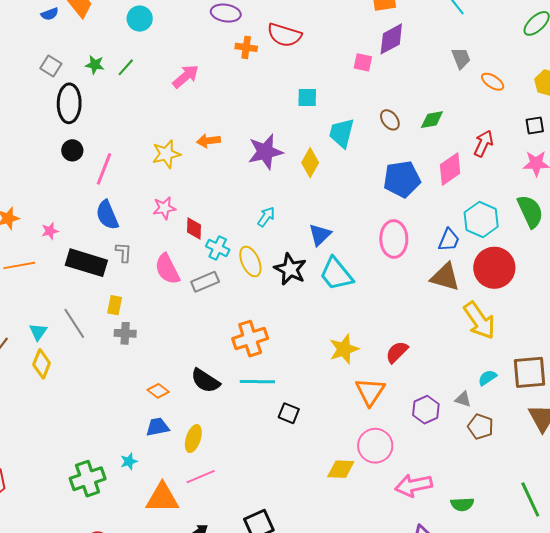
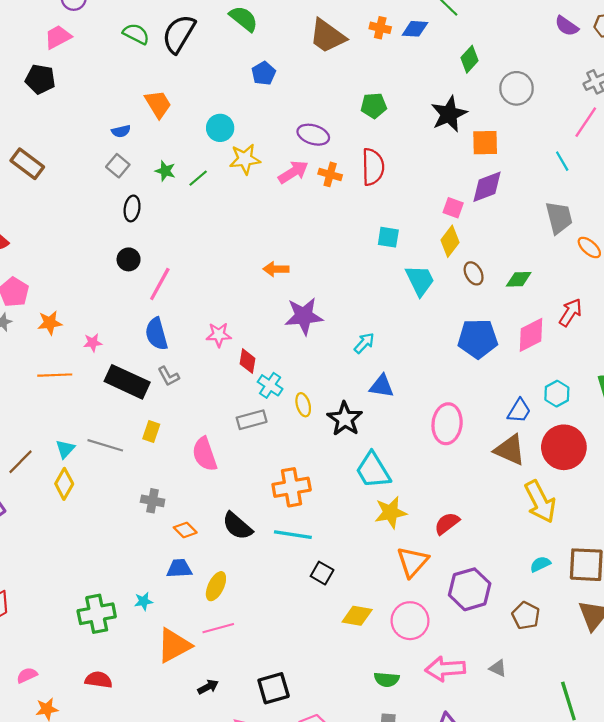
blue semicircle: (50, 14) -> (121, 131), moved
red semicircle: (284, 35) -> (373, 167), turned -116
gray trapezoid: (461, 58) -> (559, 218), size x1.4
pink arrow: (186, 76) -> (293, 172), moved
black ellipse: (69, 103) -> (132, 208), size x0.6
cyan trapezoid: (342, 133) -> (420, 280), turned 132
purple star: (265, 152) -> (304, 316), moved
yellow star: (166, 154) -> (245, 159), moved
yellow diamond: (310, 163) -> (450, 241), moved
cyan arrow: (266, 217) -> (364, 343), moved
cyan hexagon: (481, 220) -> (557, 394), size x0.7
blue triangle: (320, 235) -> (382, 386), turned 45
pink ellipse: (394, 239) -> (447, 424), moved
gray L-shape: (124, 252) -> (169, 376), turned 140
yellow ellipse: (250, 262) -> (303, 405), size x0.7
pink semicircle: (167, 269) -> (205, 454), moved
cyan trapezoid: (336, 274) -> (373, 470), moved
gray line: (74, 323) -> (105, 445), turned -48
gray cross: (125, 333) -> (153, 501), moved
gray triangle: (463, 399) -> (498, 668), moved
purple hexagon: (426, 410) -> (470, 589), size x1.4
yellow diamond: (341, 469) -> (357, 616), moved
orange triangle: (162, 498) -> (174, 645), turned -36
green semicircle: (462, 504) -> (387, 679), moved

